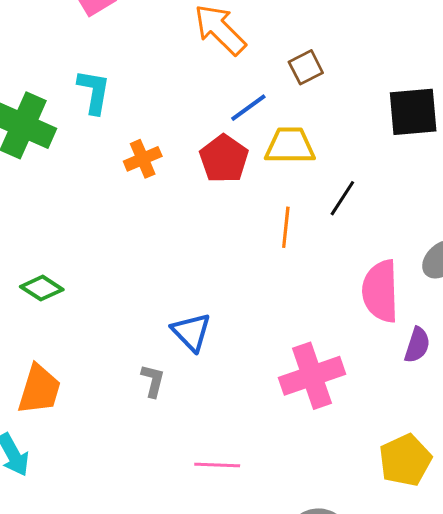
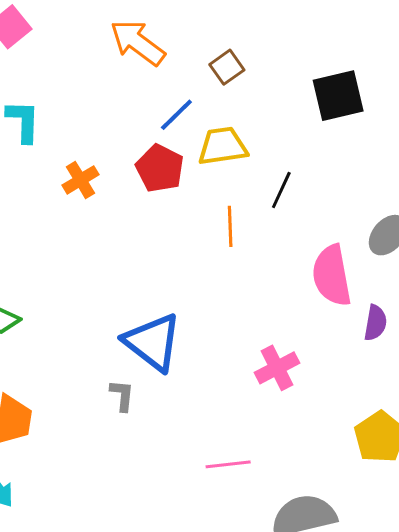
blue triangle: (191, 332) -> (153, 342), size x1.5
pink cross: (312, 376) -> (277, 368), size x0.7
pink line: (217, 465) -> (228, 464), moved

